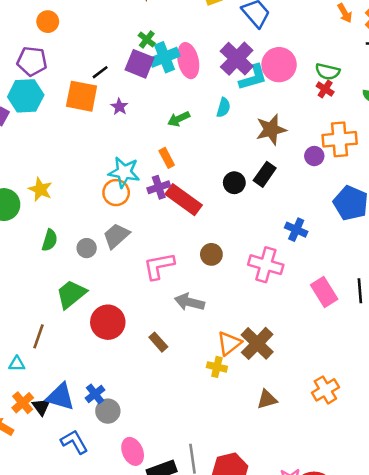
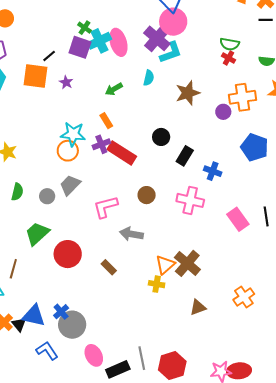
pink circle: (279, 65) -> (173, 22), moved
black rectangle: (265, 174) -> (185, 156), moved
gray circle: (108, 411) -> (72, 325), size x1.4

